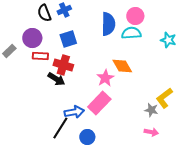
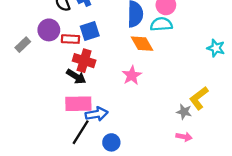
cyan star: (168, 40) -> (216, 48), moved
red rectangle: (40, 56) -> (70, 39), moved
orange diamond: (122, 66) -> (142, 44), moved
pink rectangle: (99, 103) -> (78, 104), moved, turned 45

